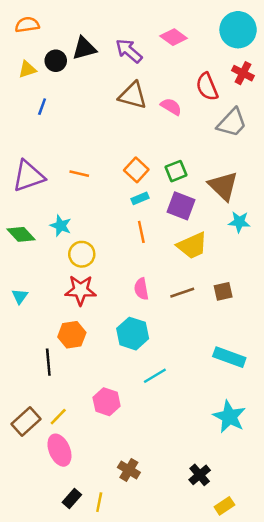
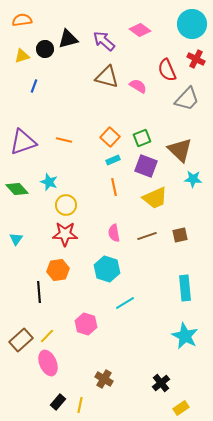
cyan rectangle: (229, 357) -> (185, 288), turned 65

